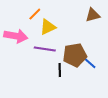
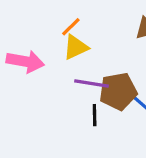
orange line: (35, 14) -> (71, 27), moved
purple line: (45, 49) -> (91, 84), moved

